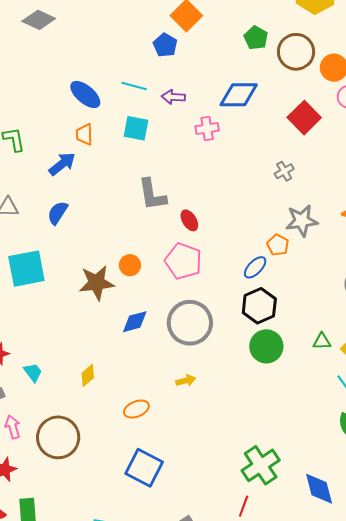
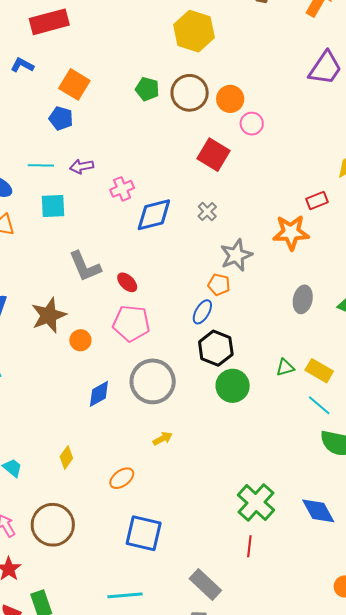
blue diamond: (239, 95) -> (154, 215), moved
brown star: (97, 283) -> (49, 315), moved

